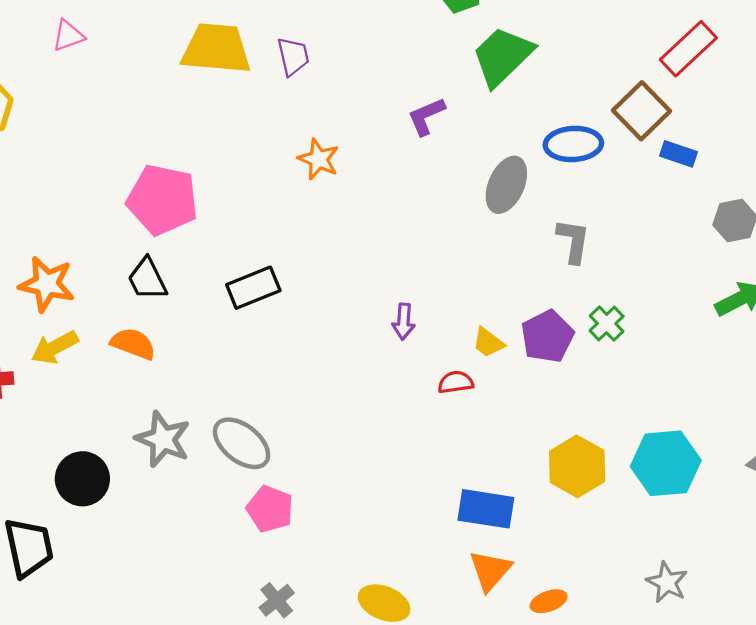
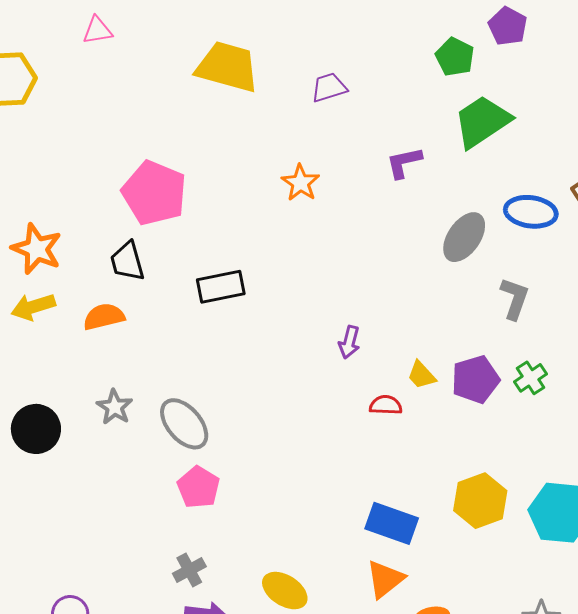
purple trapezoid: (293, 56) -> (329, 88), moved, turned -105
orange semicircle: (133, 344) -> (104, 317), turned -45
gray star: (163, 439) -> (115, 407), size x0.7

